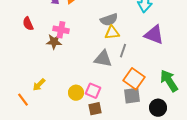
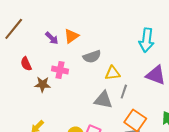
gray semicircle: (109, 20) -> (92, 57), moved
brown star: (54, 42) -> (43, 84), moved

